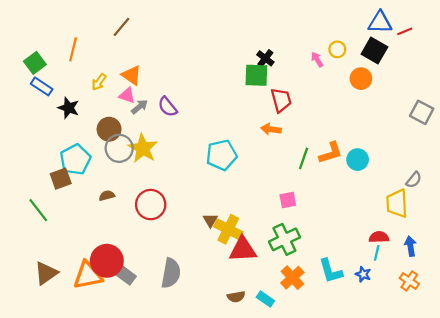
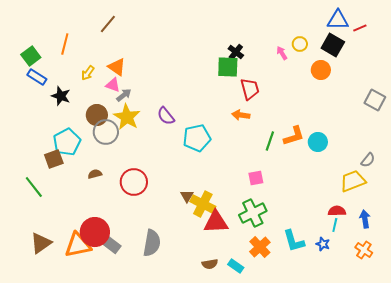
purple semicircle: (168, 107) -> (166, 116), moved
yellow star: (143, 148) -> (127, 117), moved
yellow trapezoid: (397, 203) -> (353, 181), turned 72

